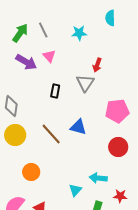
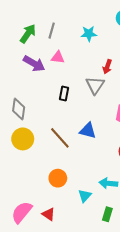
gray line: (43, 30) -> (52, 31), turned 42
pink triangle: (49, 56) -> (58, 57), turned -40
orange circle: (31, 172) -> (58, 178), moved

